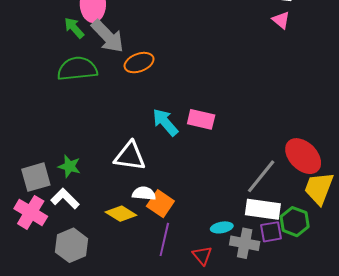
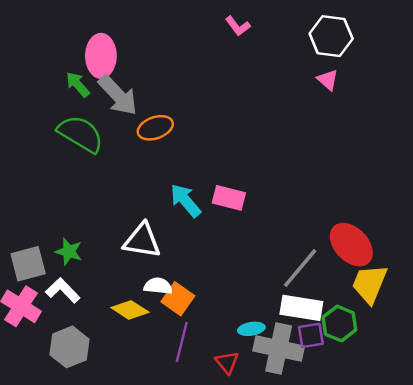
green semicircle: (77, 69) -> (81, 134), turned 36
gray cross: (245, 243) -> (279, 348), size x1.4

